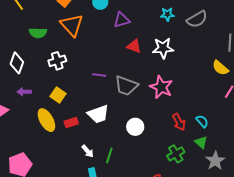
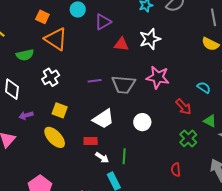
cyan semicircle: (202, 121) -> (204, 88), moved
red rectangle: (71, 123) -> (91, 141), moved, turned 32

